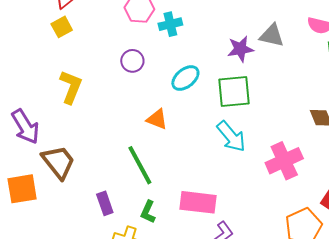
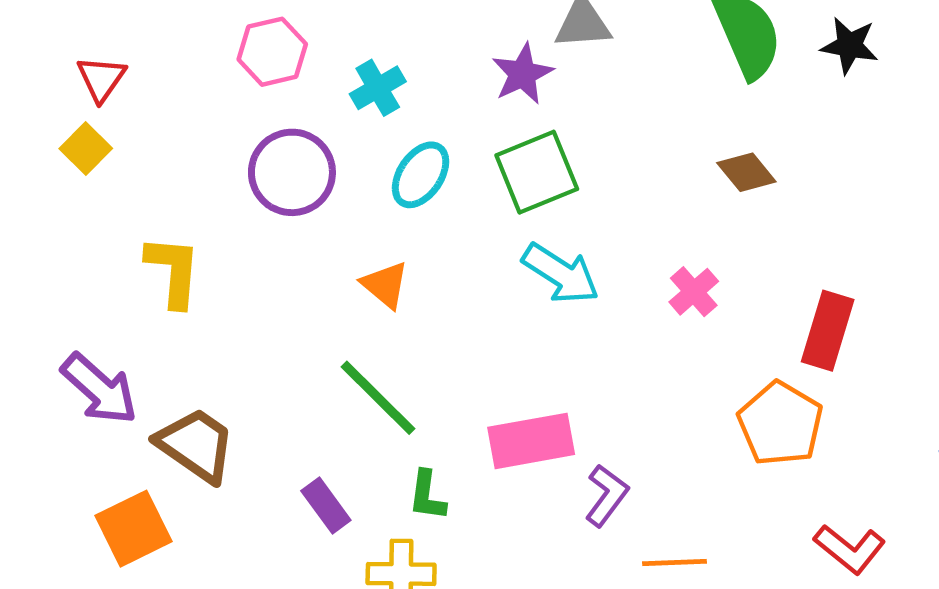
cyan cross: (170, 24) -> (378, 88), moved
yellow square: (62, 27) -> (86, 148), moved
purple circle: (132, 61) -> (292, 172), size x1.6
orange triangle: (157, 119) -> (385, 285), turned 35
pink cross: (284, 161) -> (694, 292), size x0.6

